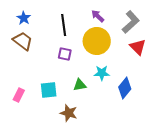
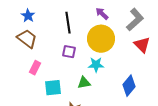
cyan star: (102, 73) -> (96, 65), moved
pink rectangle: (19, 95) -> (35, 68), moved

